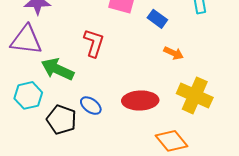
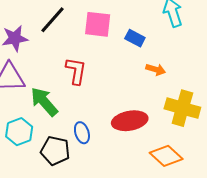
green arrow: (57, 69) -> (44, 102), turned 32
blue ellipse: (91, 106) -> (82, 133), turned 45

